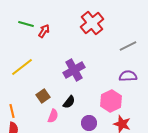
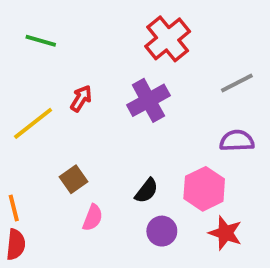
red arrow: (44, 31) -> (81, 98), moved
purple cross: (74, 70) -> (148, 100), moved
black semicircle: (69, 102) -> (146, 191), moved

